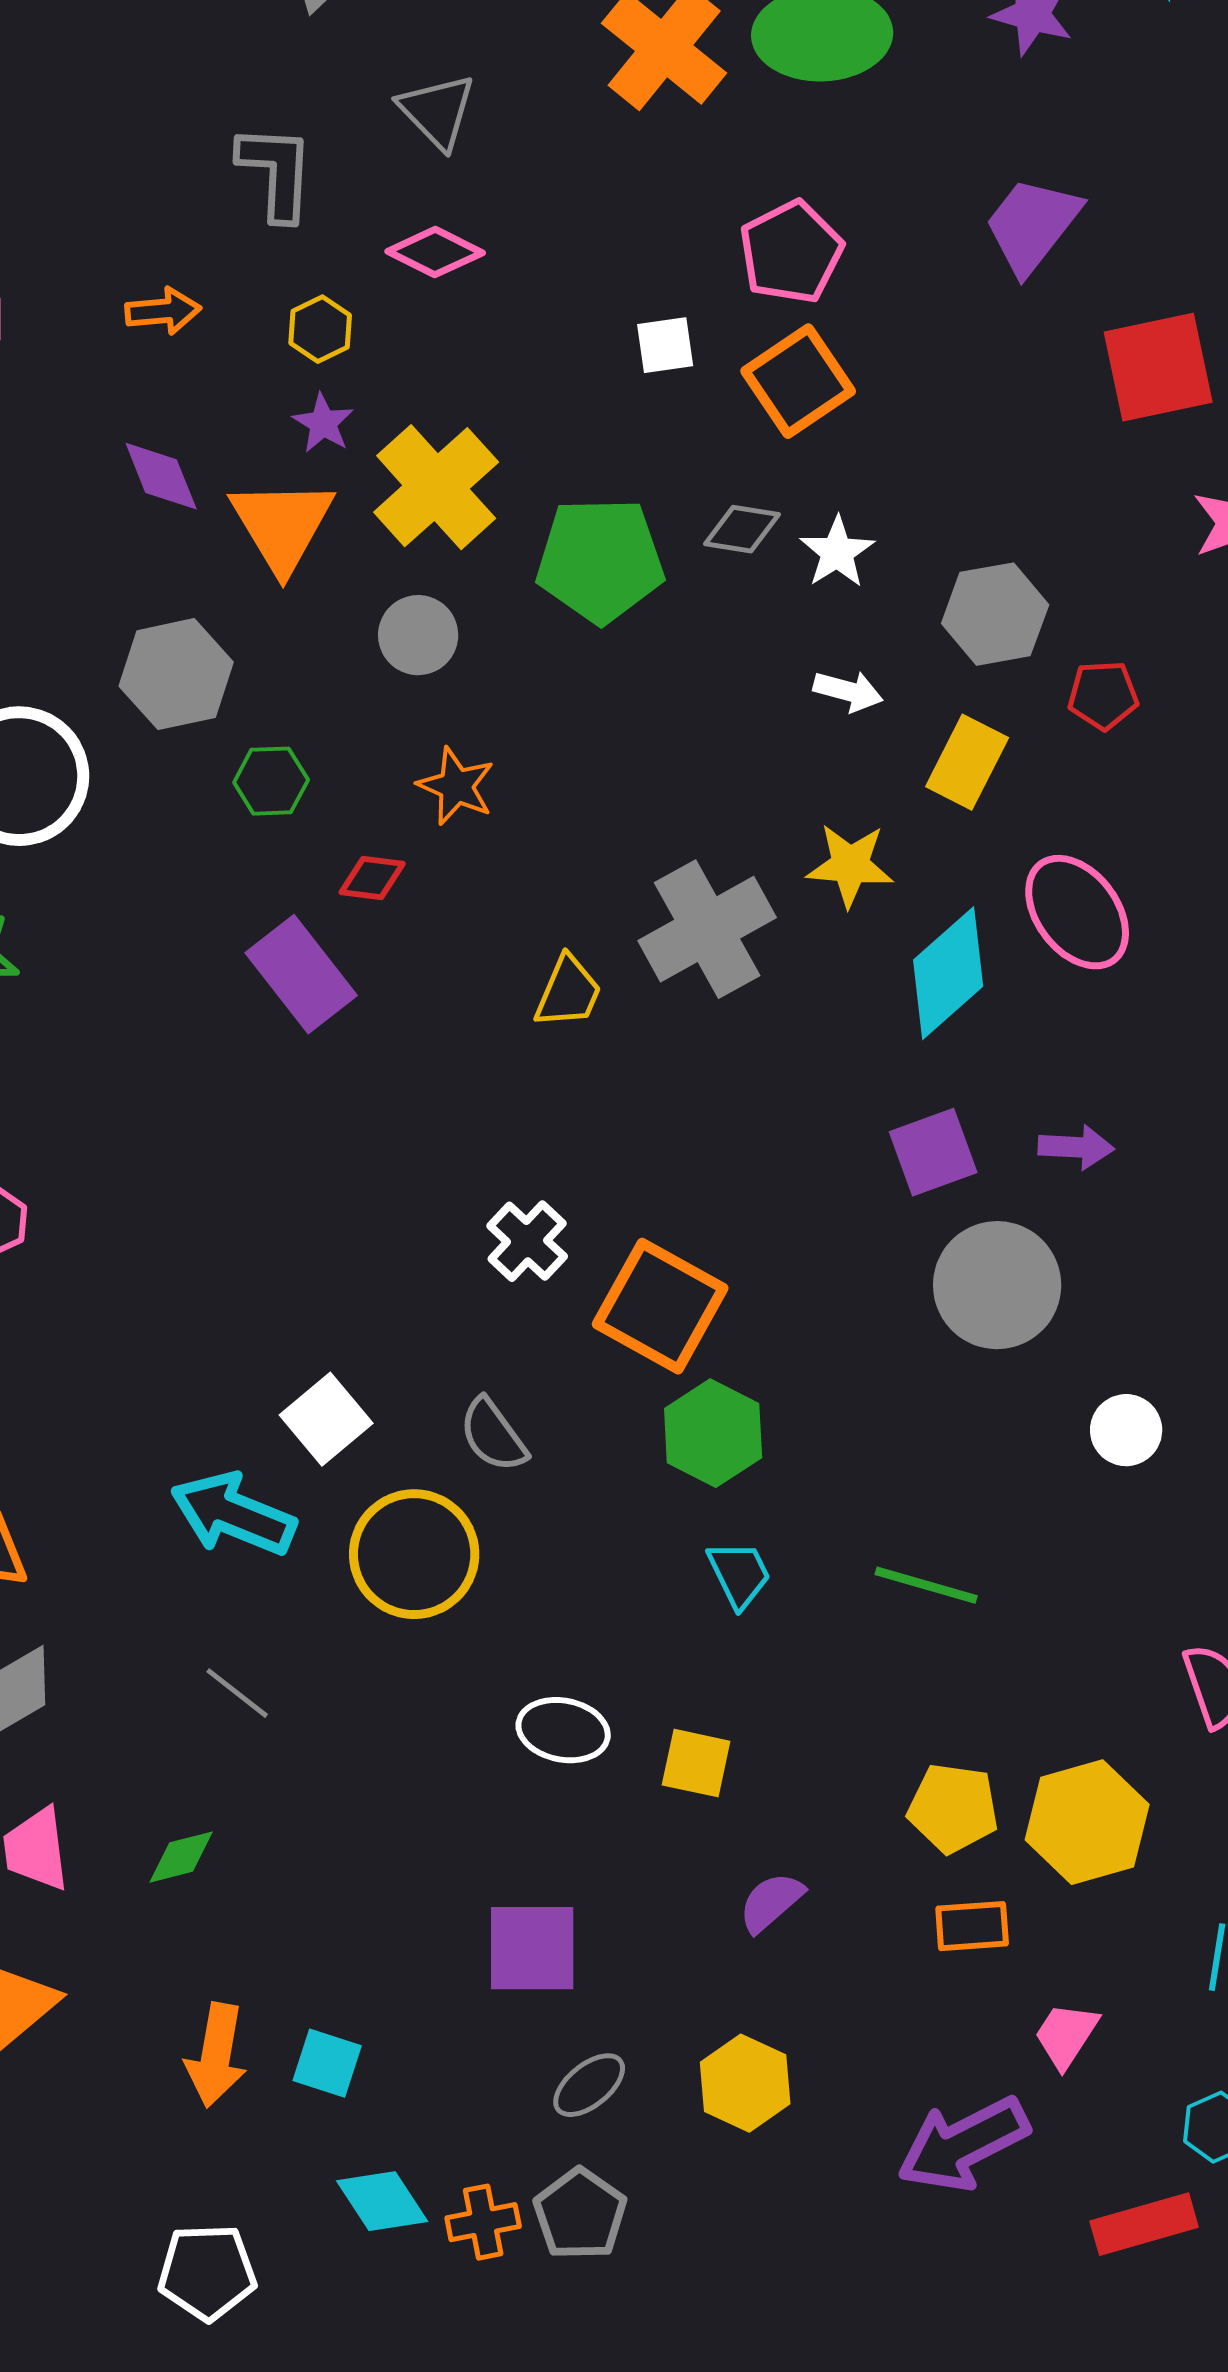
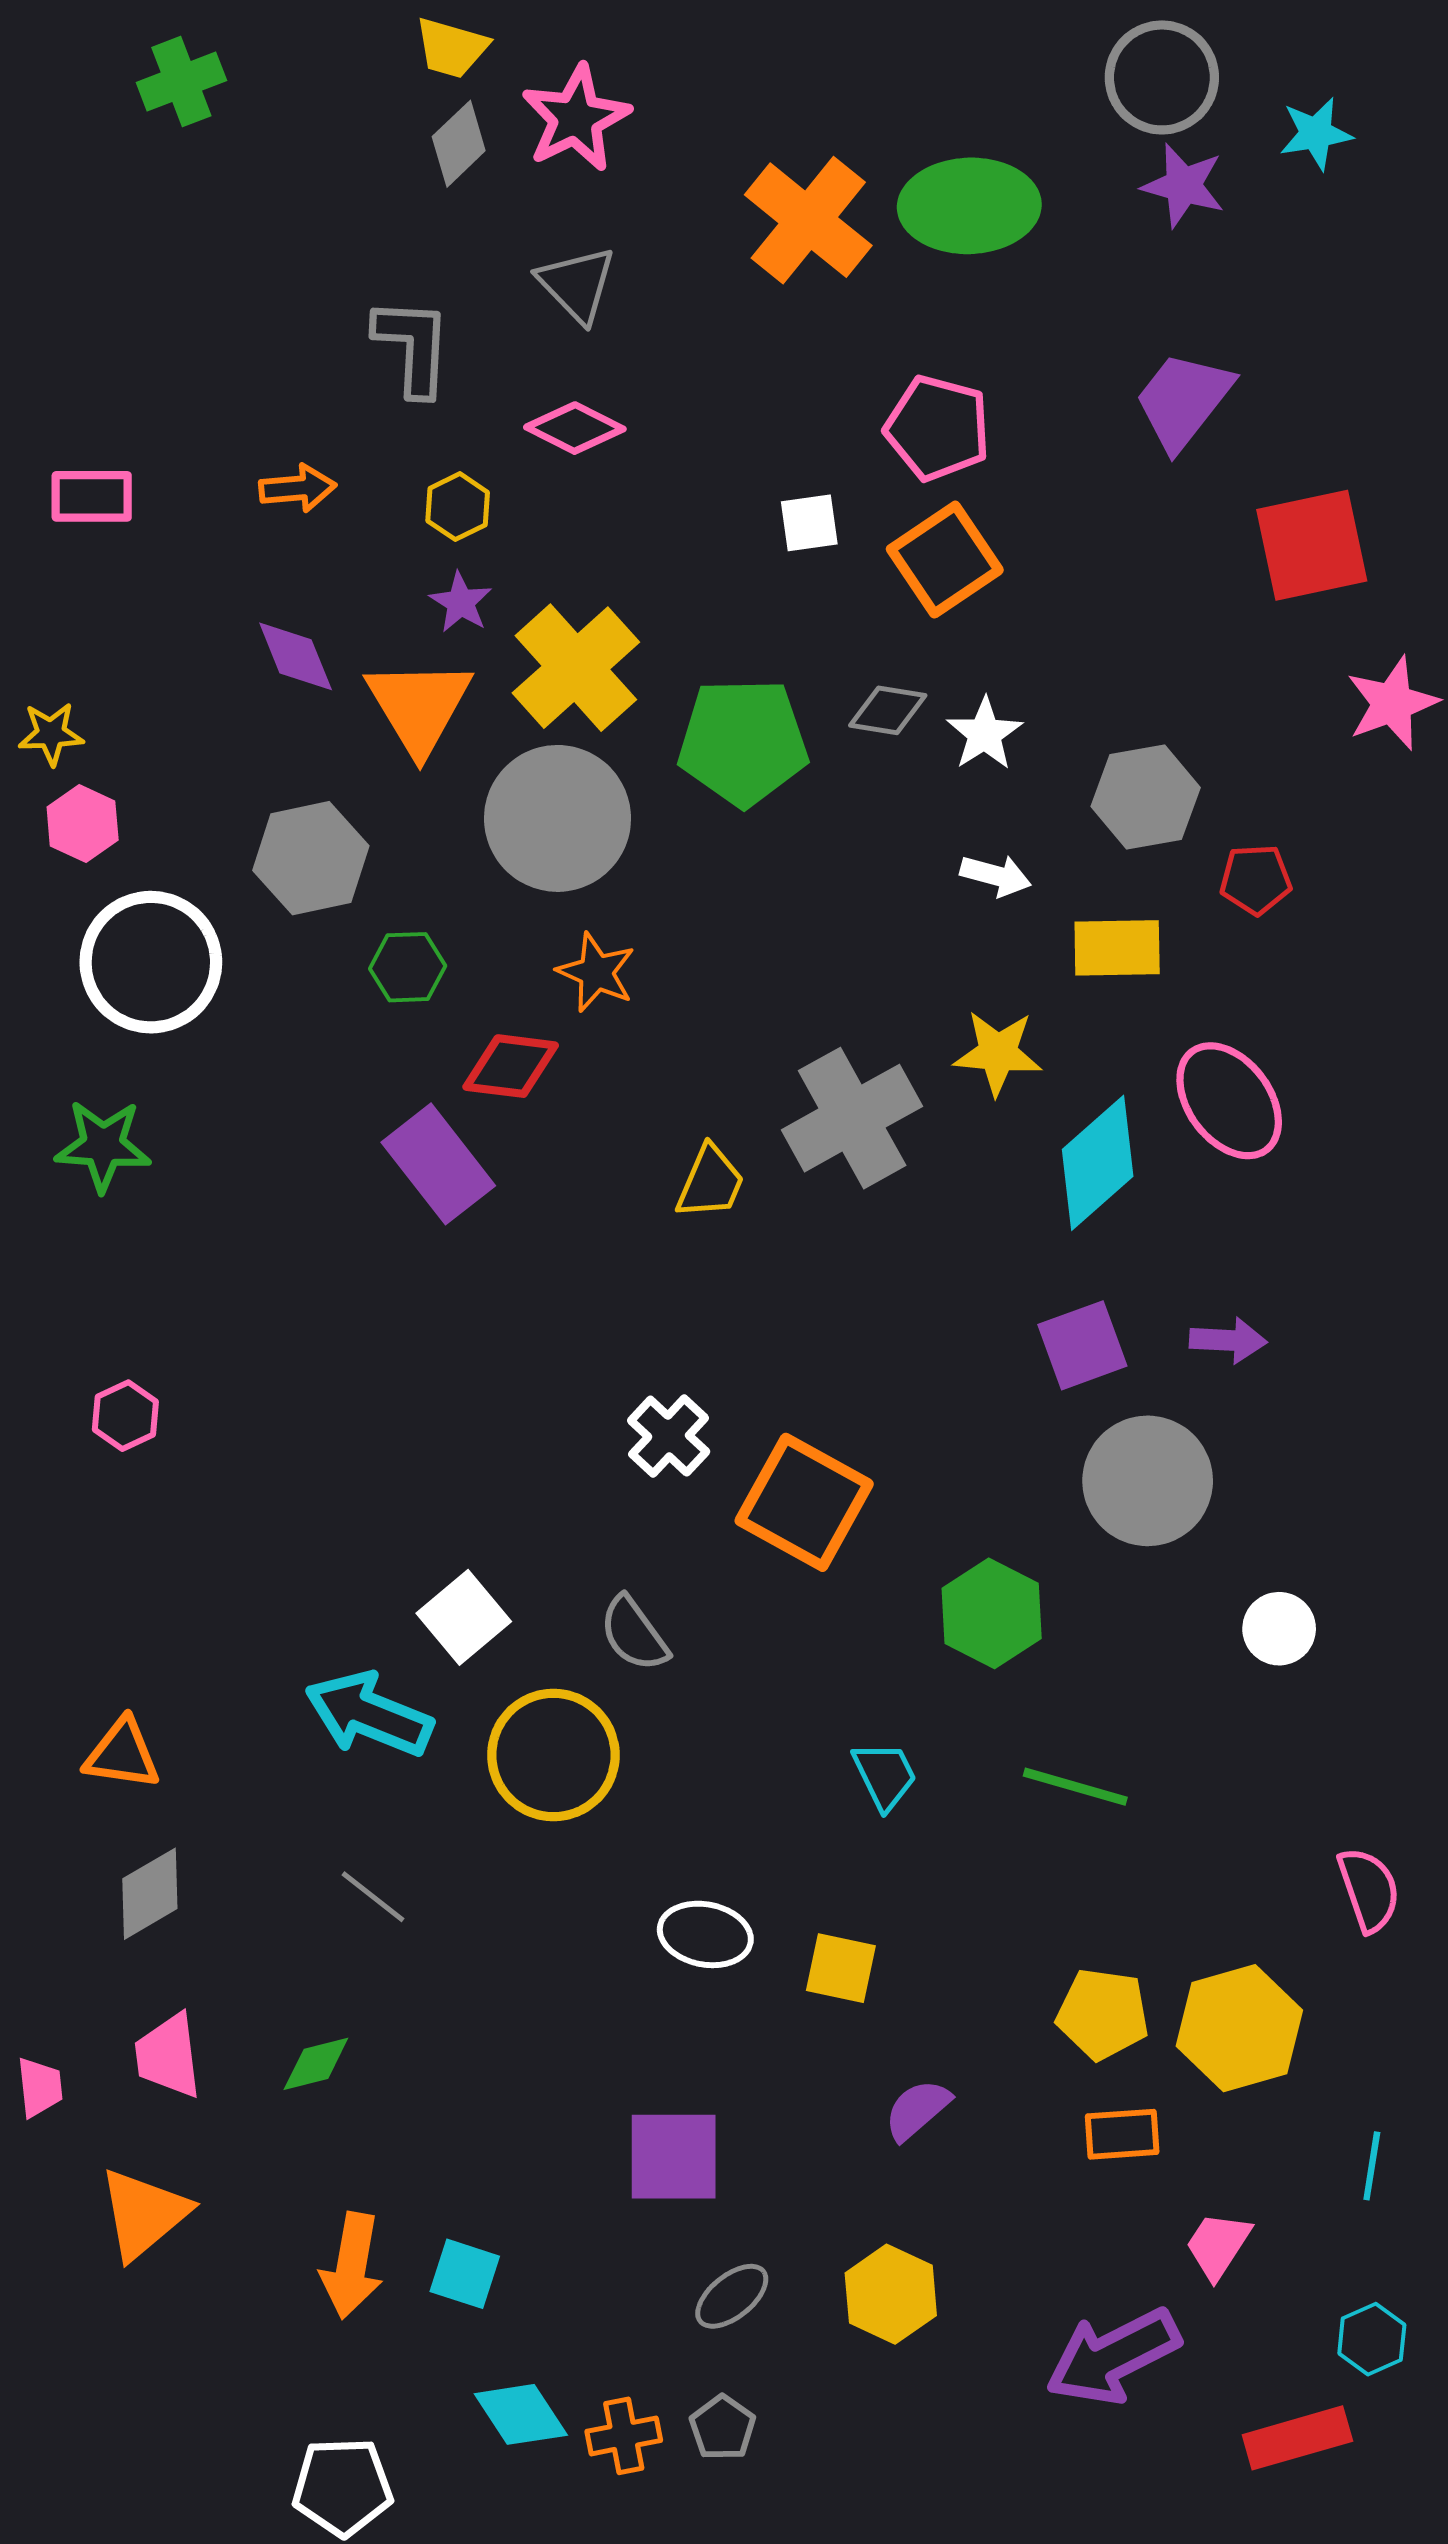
pink pentagon: (791, 252) -> (938, 428), turned -30
gray circle: (418, 635) -> (558, 818), size x1.8
yellow rectangle: (967, 762) -> (1117, 948), turned 62
red diamond: (372, 878) -> (511, 1066), size x1.4
green hexagon: (713, 1433) -> (992, 1613), moved
gray pentagon: (580, 2214) -> (723, 2428), size x0.7

